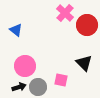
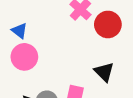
pink circle: (25, 66) -> (24, 57), moved

